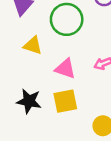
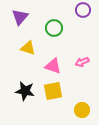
green circle: (67, 19) -> (54, 28), size x0.7

